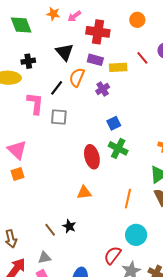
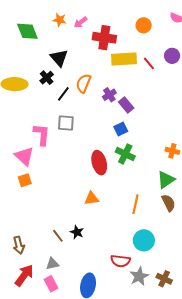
black triangle: (64, 52) -> (59, 58), moved
purple rectangle: (95, 60) -> (126, 105), moved, turned 35
black cross: (28, 61) -> (47, 78), moved, turned -32
yellow rectangle: (118, 67) -> (124, 59), moved, size x1.4
pink L-shape: (35, 103) -> (42, 135), moved
red semicircle: (113, 255) -> (120, 261), turned -120

